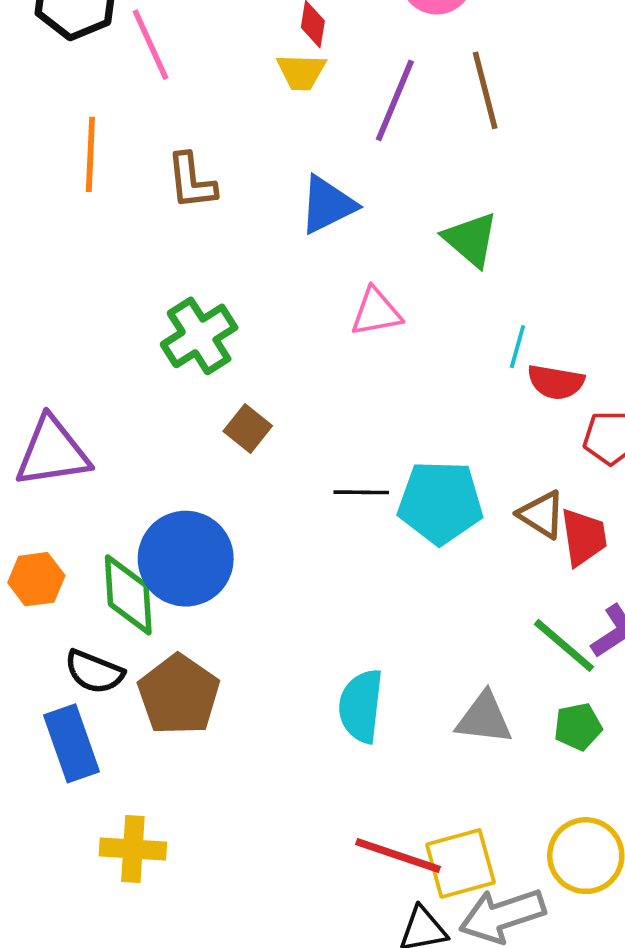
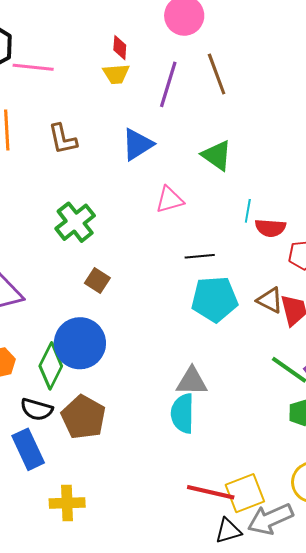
pink line: (151, 45) -> (33, 67), turned -54
brown square: (248, 429) -> (97, 280), moved
black line: (361, 492) -> (200, 256), moved
green diamond: (128, 595) -> (51, 366), turned 36
gray triangle: (484, 718) -> (192, 381), moved

